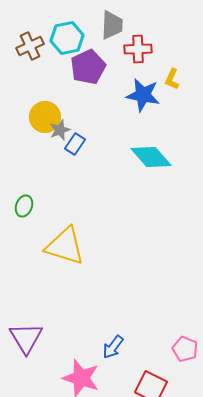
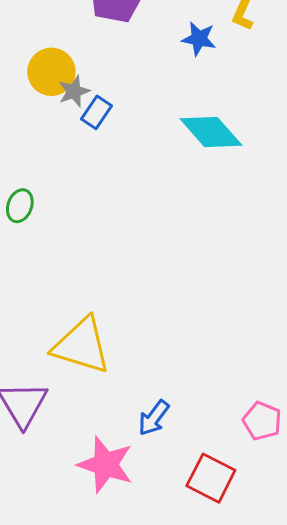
blue star: (143, 95) -> (199, 39), size x0.7
yellow triangle: (65, 246) -> (82, 346), moved

